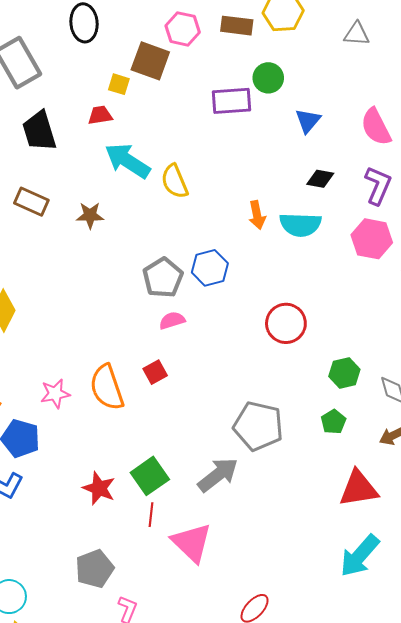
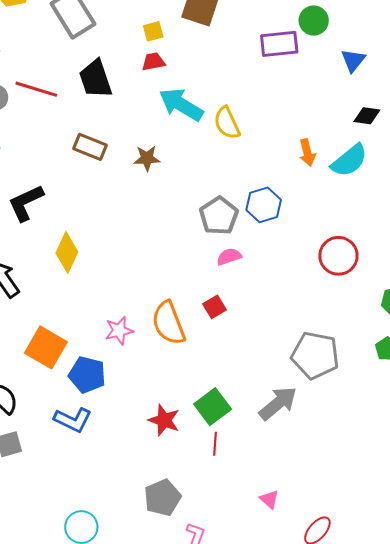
yellow square: (119, 84) -> (153, 31), moved, turned -30
cyan semicircle: (300, 225) -> (349, 160), turned -39
pink triangle: (192, 543) -> (269, 499), moved, size x0.5

